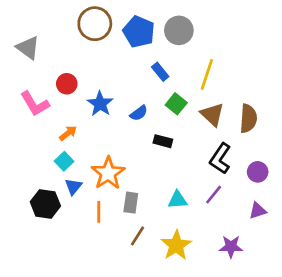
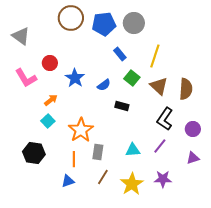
blue pentagon: (139, 32) -> (104, 24), turned -30
blue triangle: (73, 187) -> (68, 181), moved, turned 32
purple star: (231, 247) -> (163, 179), moved

